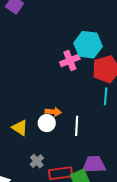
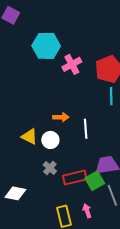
cyan hexagon: (88, 45) -> (46, 46), moved
white circle: (47, 123) -> (50, 140), moved

